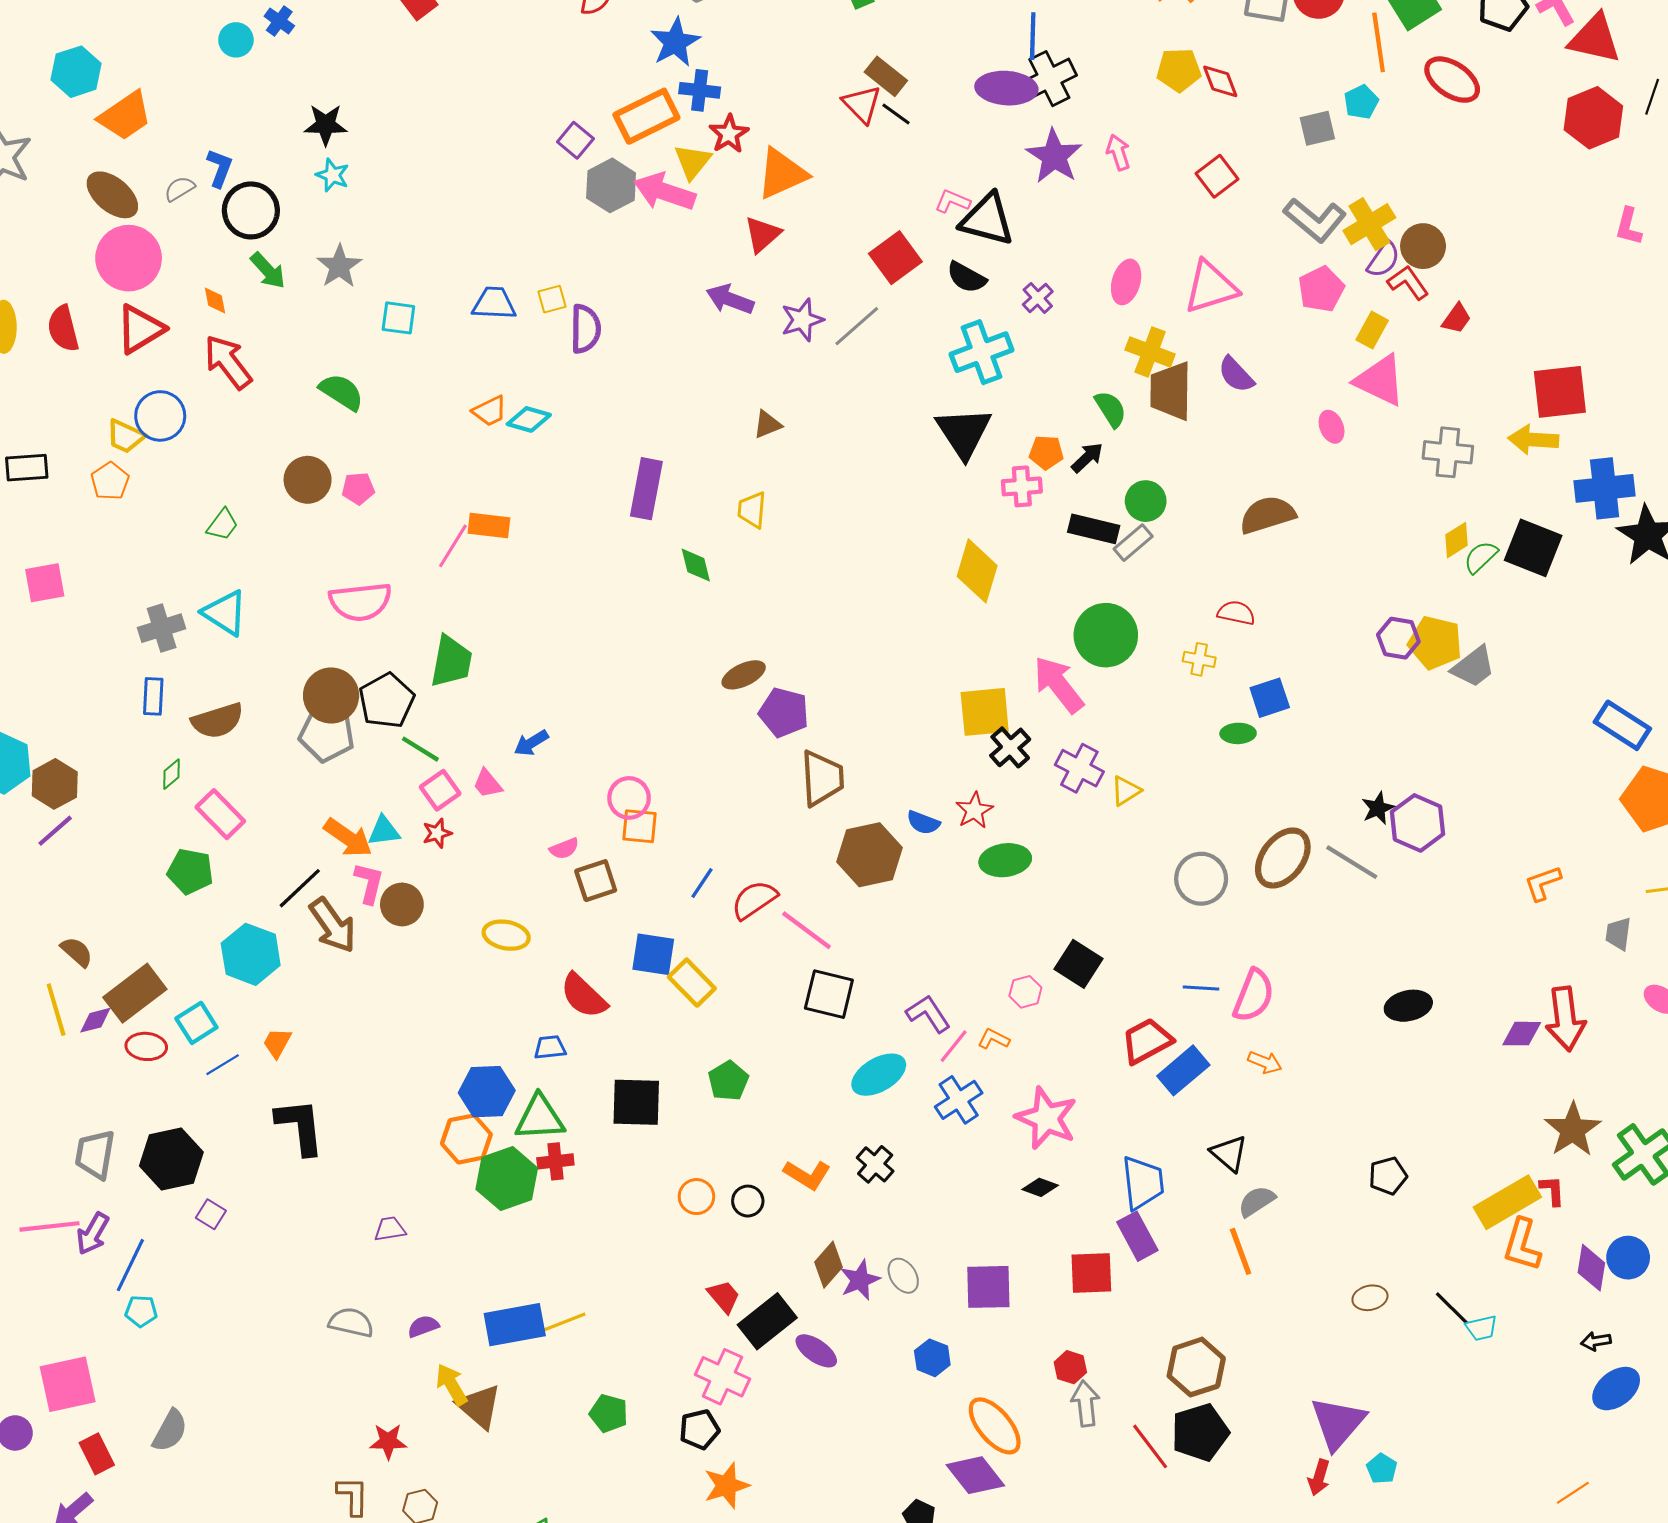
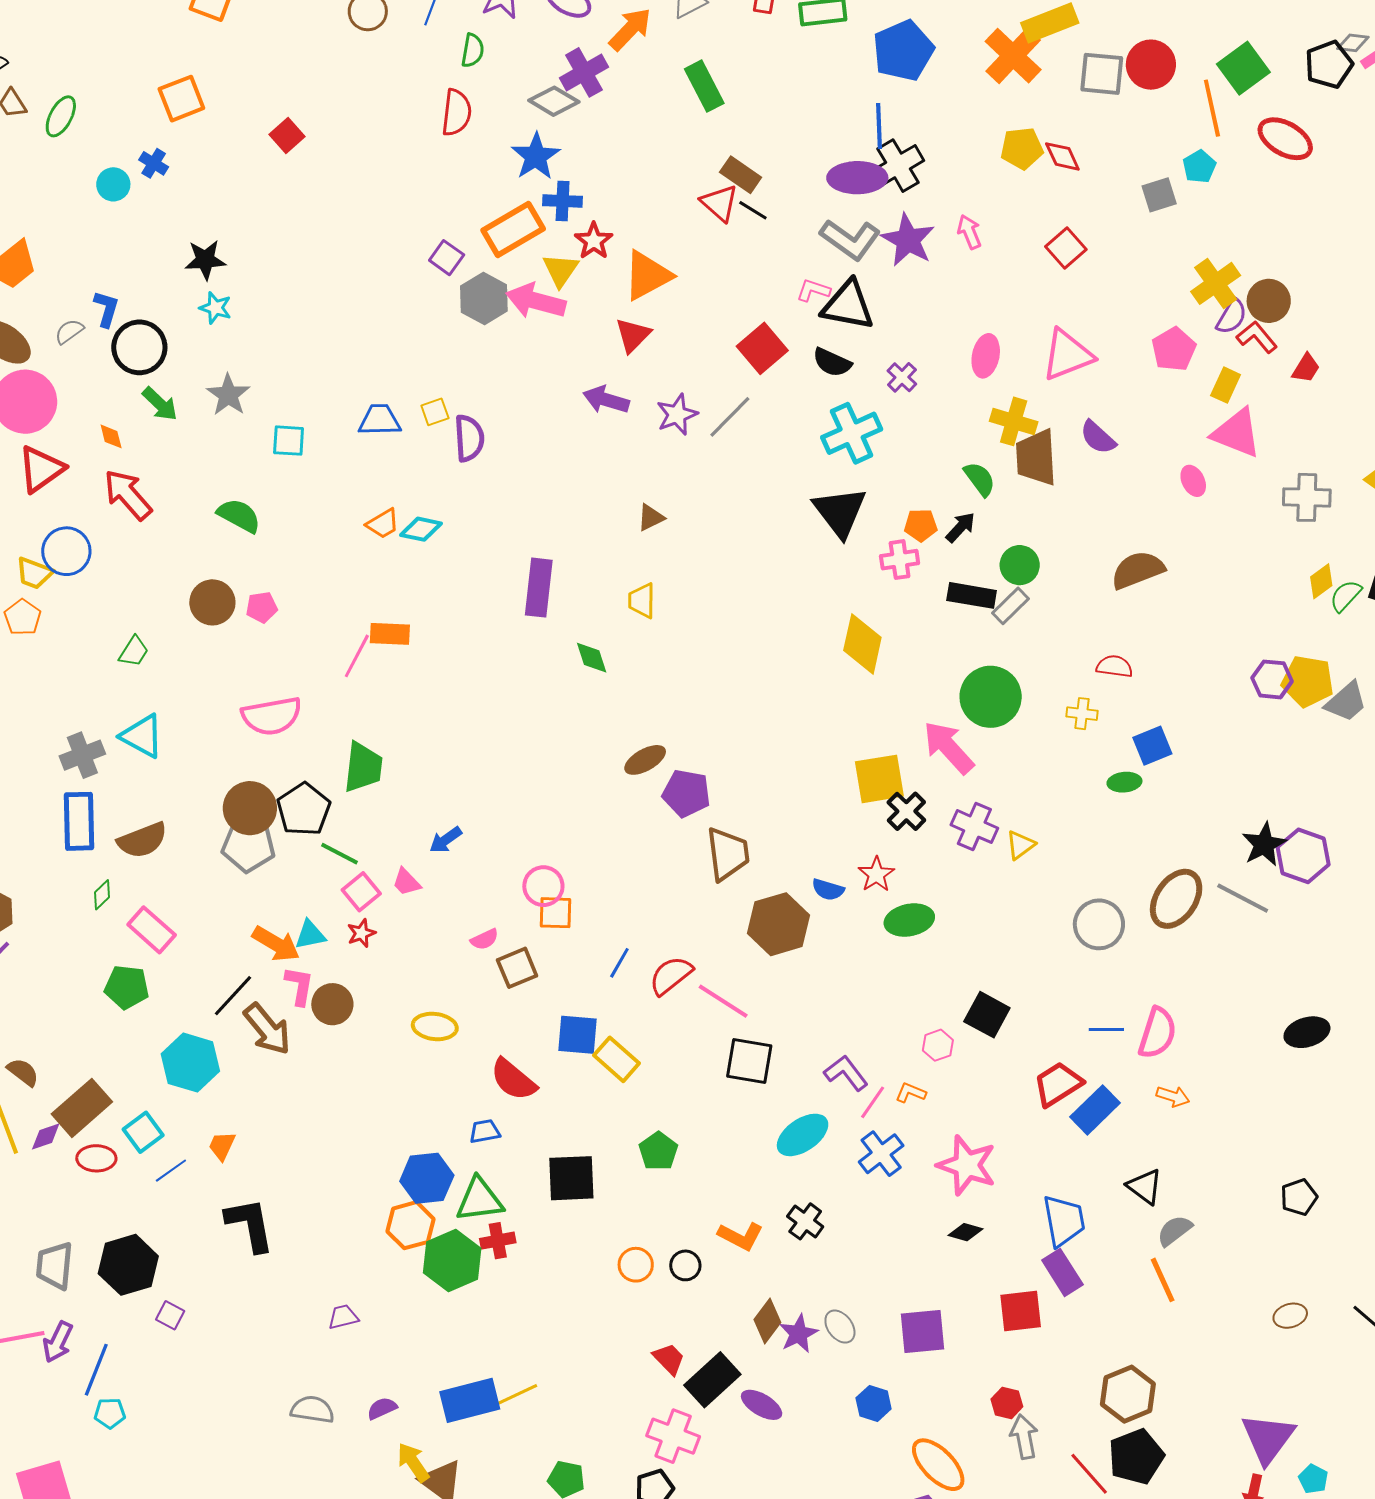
gray L-shape: (1315, 220) -> (850, 239), moved
blue rectangle: (153, 696) -> (79, 821), size x1.6
black star: (1378, 808) -> (1264, 844), size x1.4

